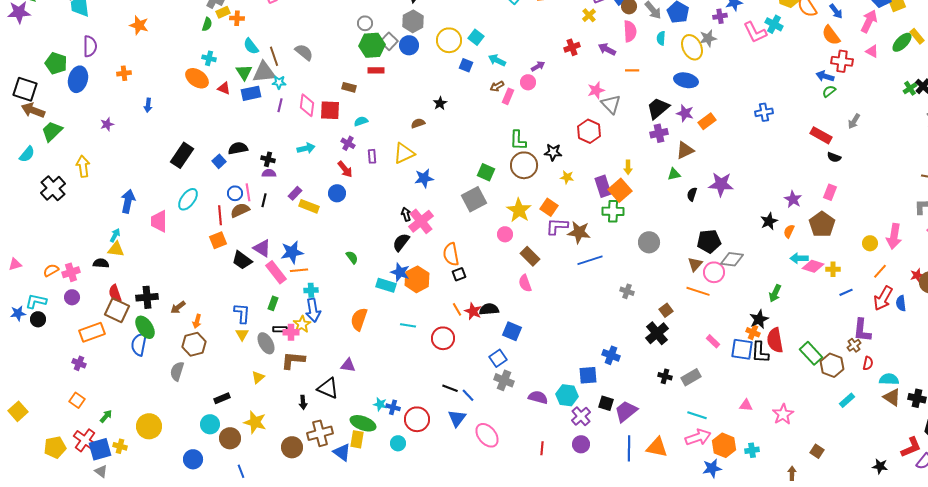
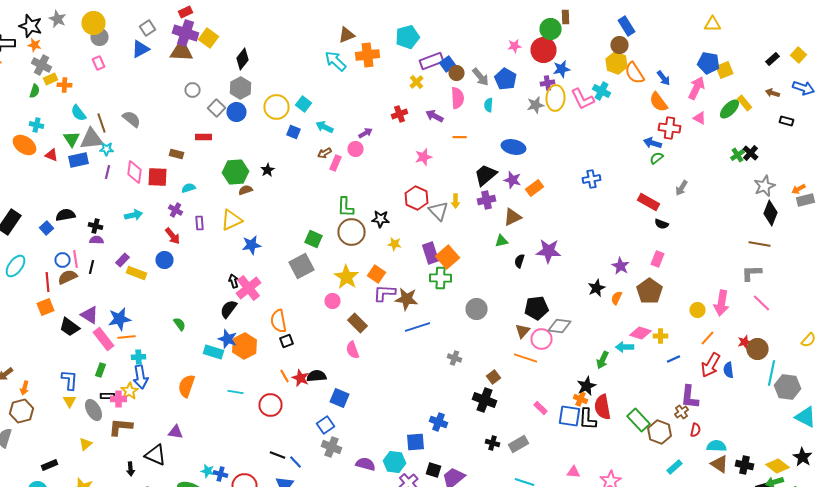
green hexagon: (372, 45) -> (236, 172), moved
yellow ellipse: (692, 47) -> (556, 98), moved, turned 30
gray triangle: (611, 104) -> (438, 211), moved
yellow arrow: (628, 167) -> (456, 201), moved
cyan arrow: (799, 258) -> (624, 347), moved
black cross: (657, 333) -> (484, 400), turned -30

